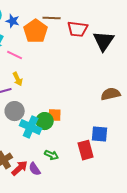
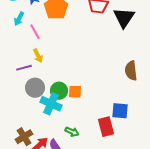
pink line: (15, 55) -> (35, 32), turned 35
brown semicircle: (111, 94) -> (131, 71), turned -84
green circle: (45, 121) -> (59, 91), moved

